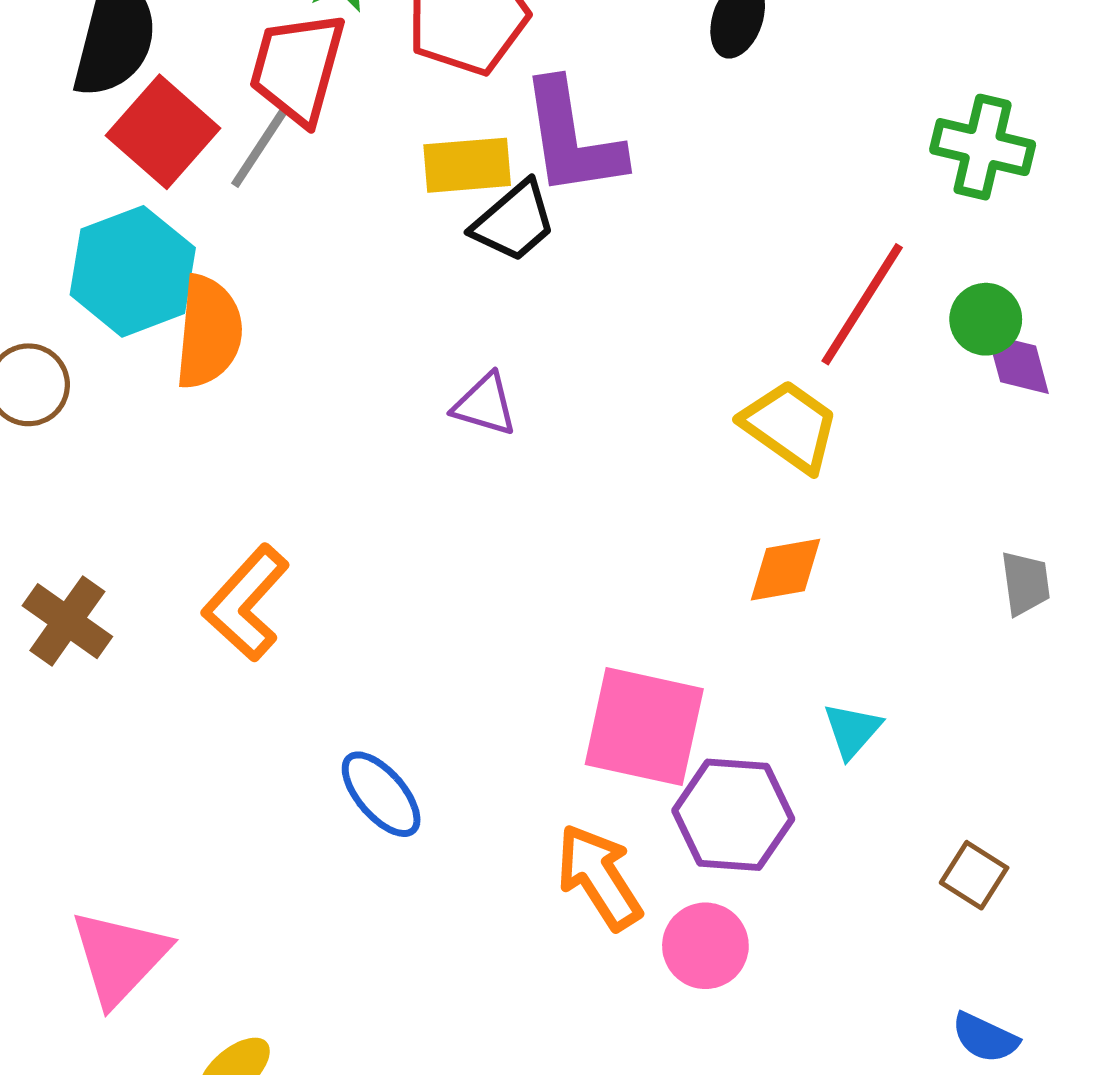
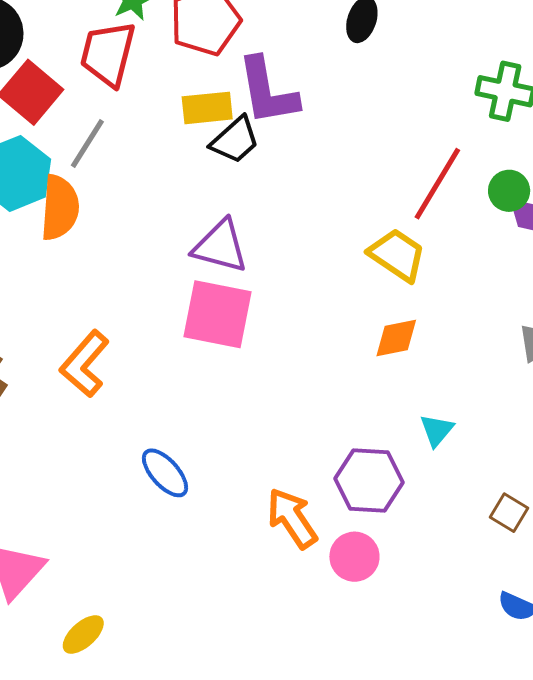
gray line: (261, 146) -> (87, 144), moved
purple triangle: (485, 405) -> (220, 246), size x1.5
pink square: (644, 727) -> (217, 314), moved

